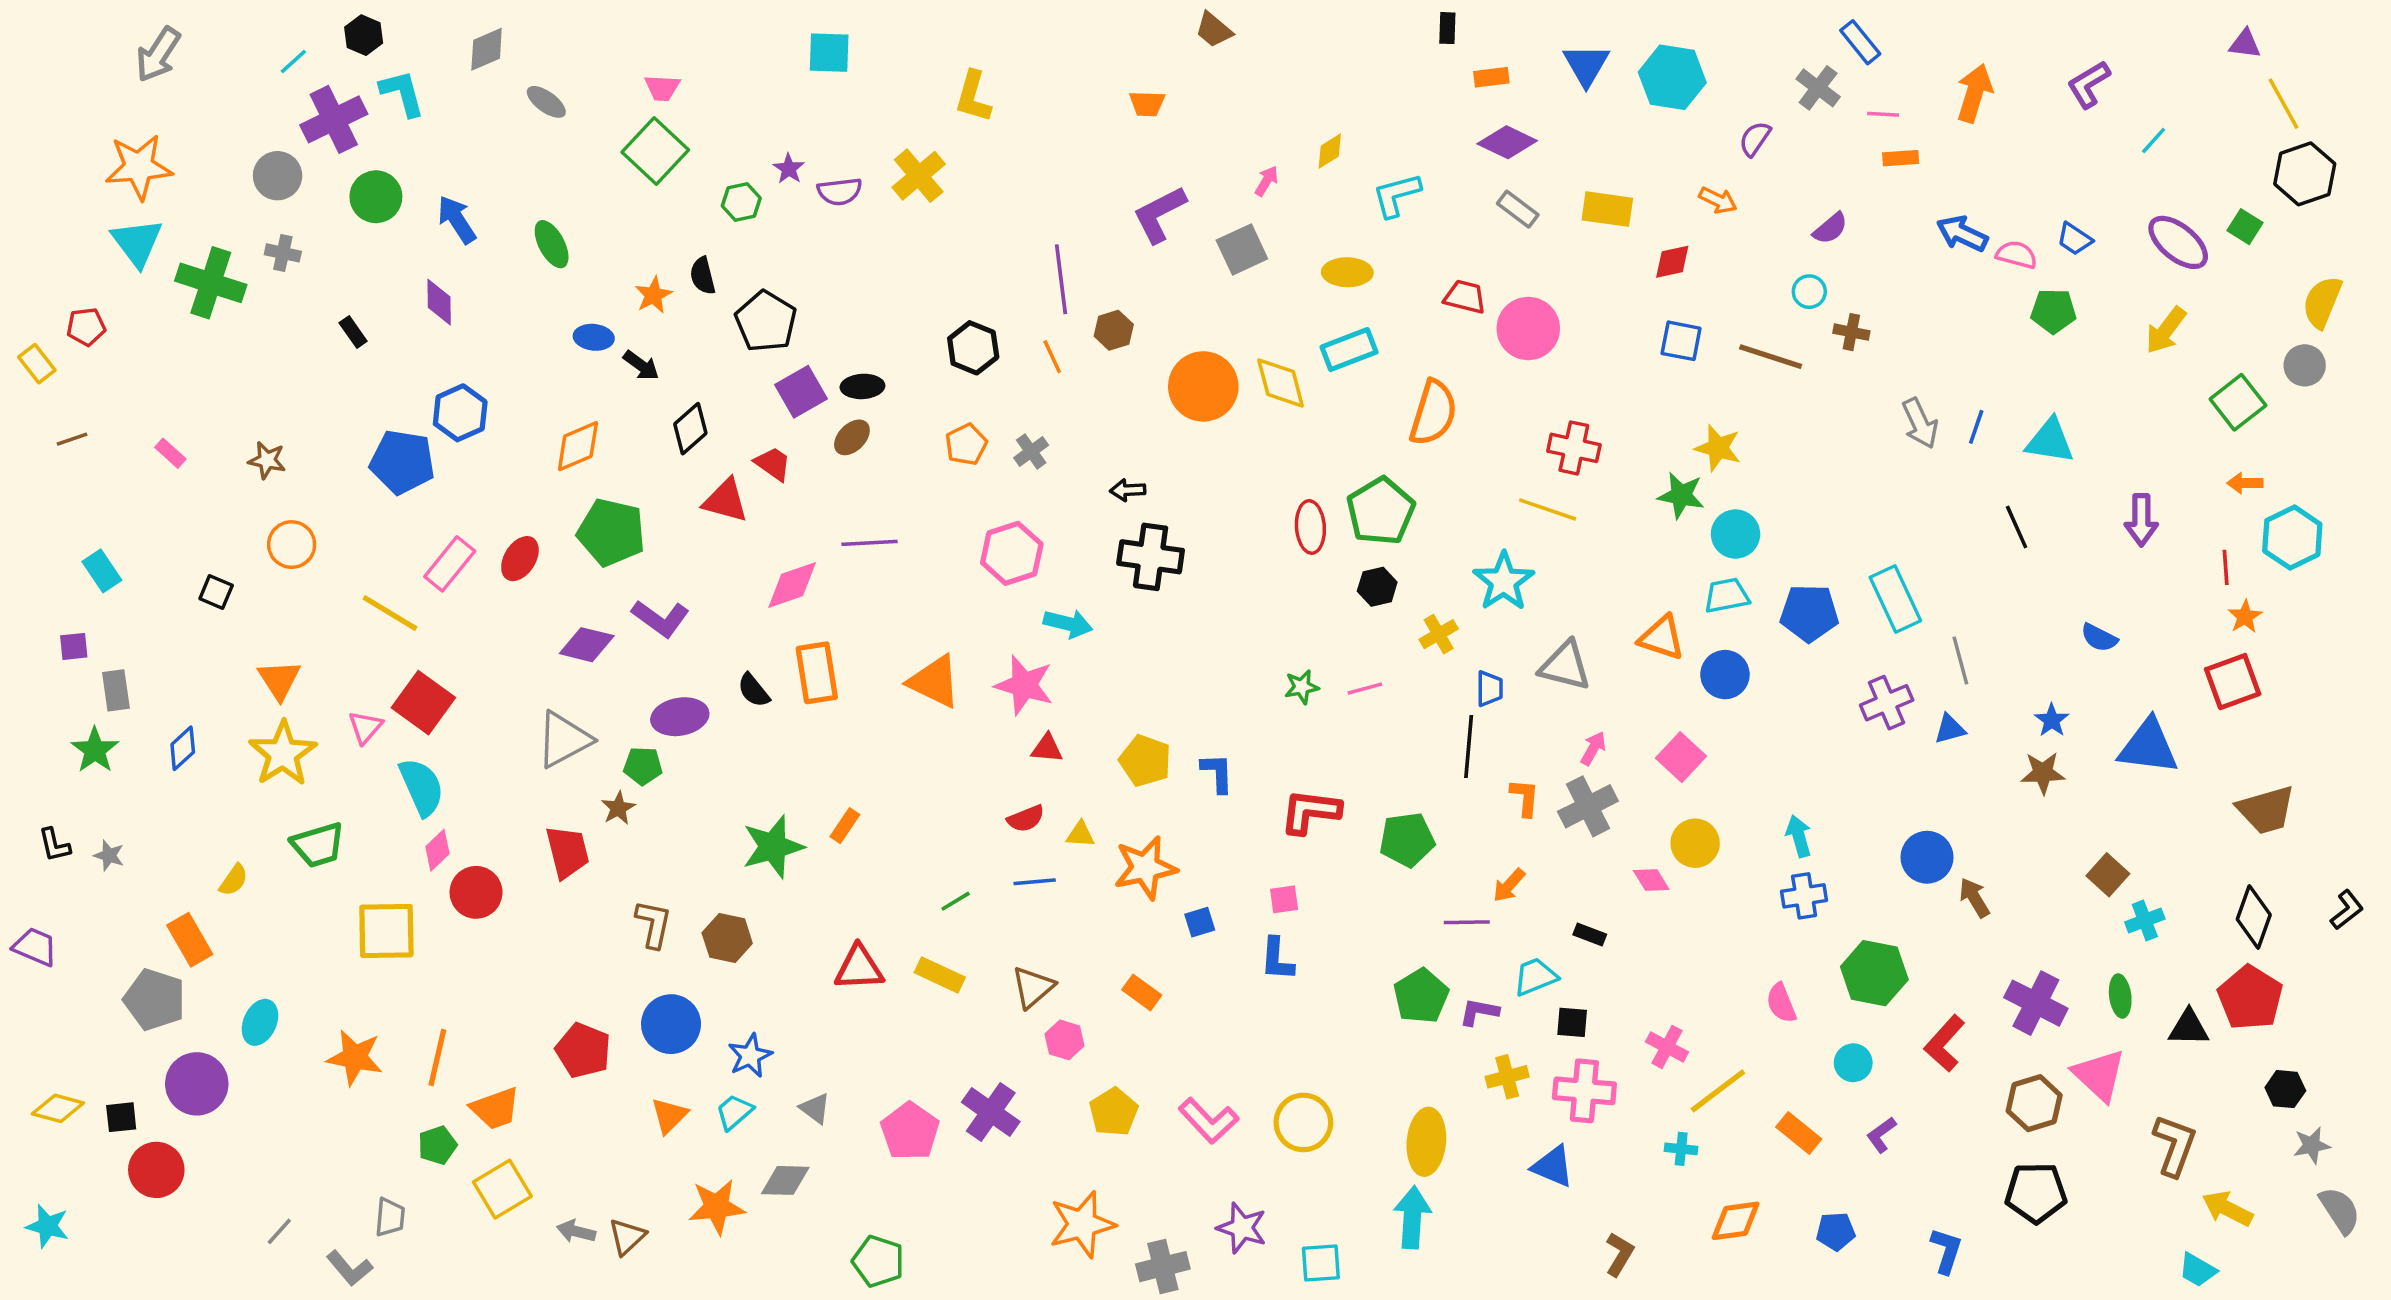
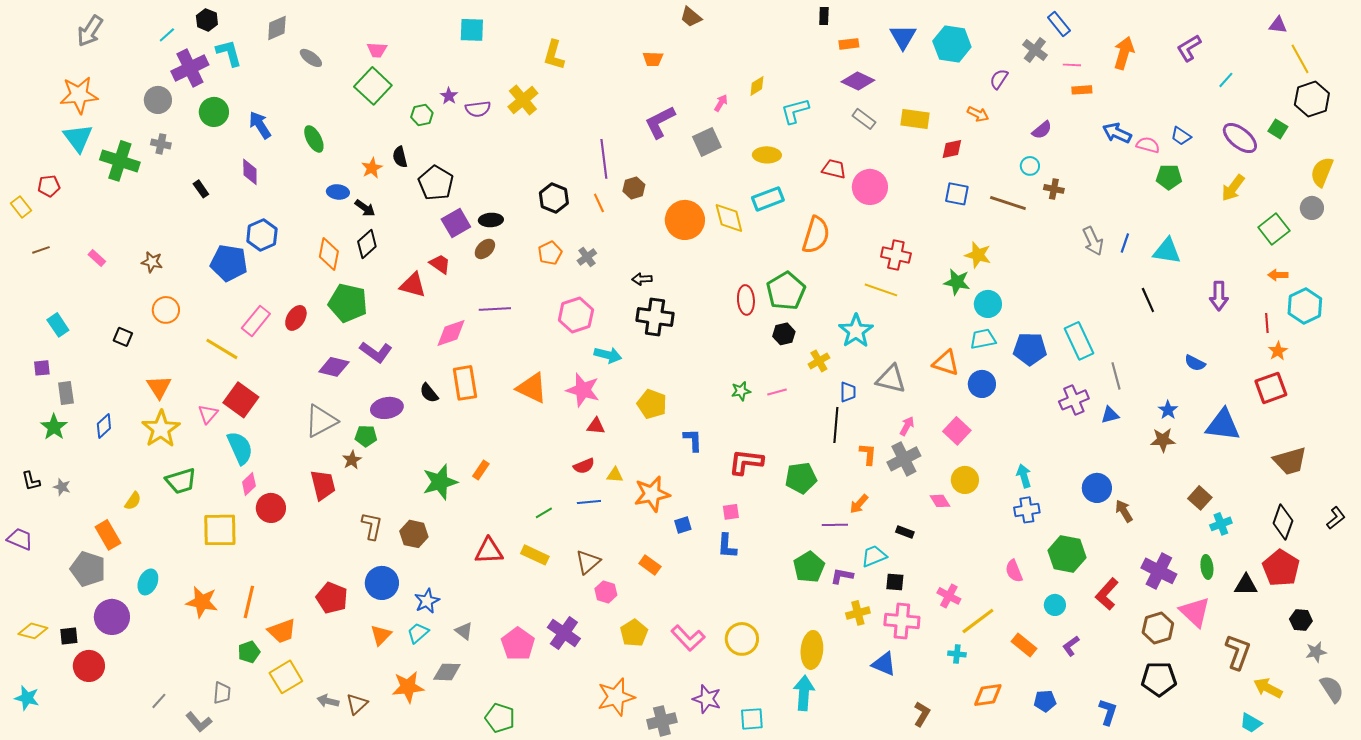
black diamond: (690, 429) -> (367, 244), moved
orange diamond: (578, 446) -> (329, 254), turned -56
yellow pentagon: (1145, 761) -> (652, 404), moved

